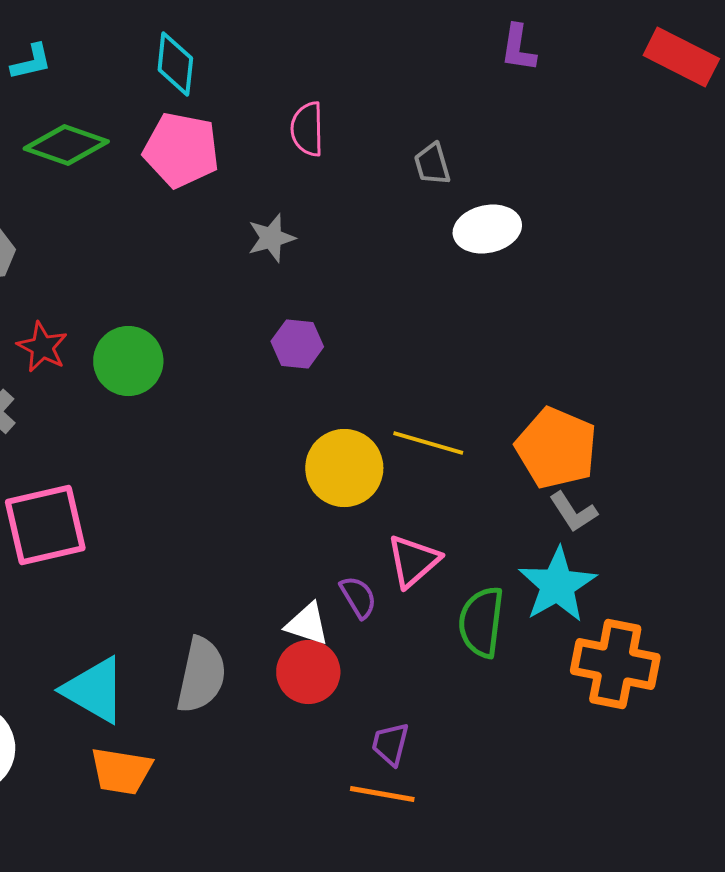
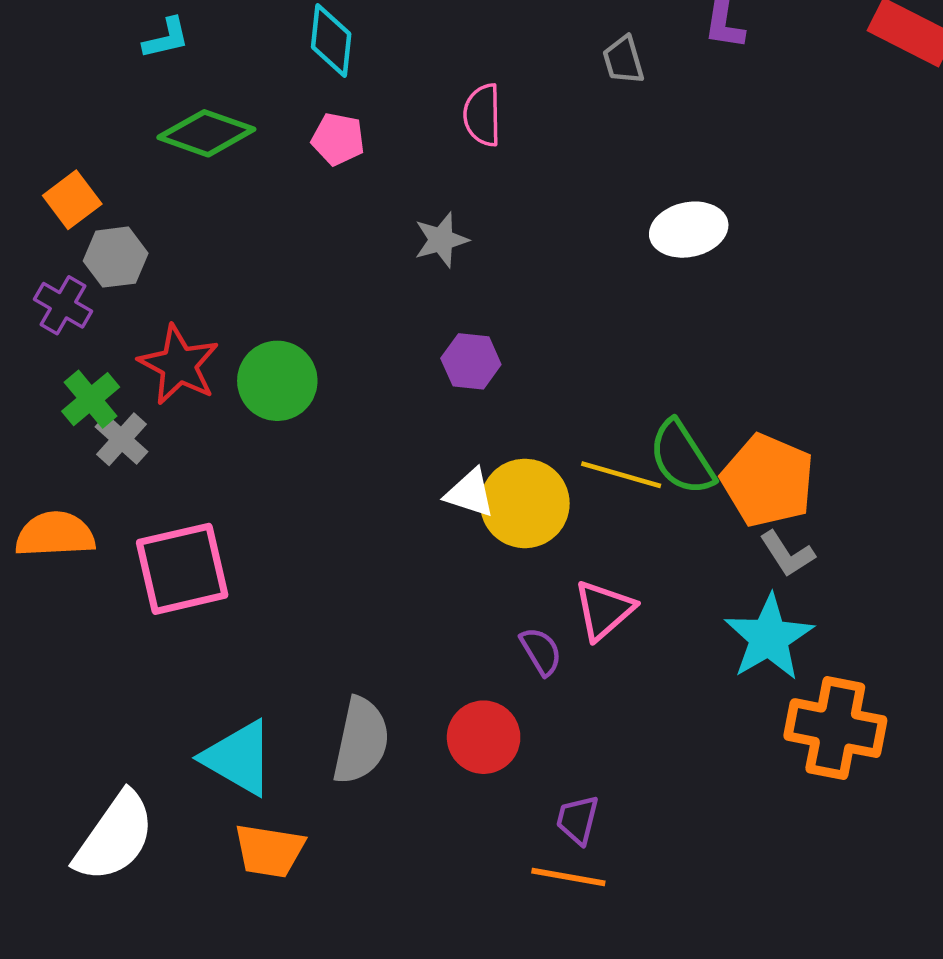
pink pentagon: (181, 150) -> (338, 139), size x0.6
gray trapezoid: (432, 164) -> (623, 60), moved
red star: (42, 347) -> (179, 365), size x1.4
green semicircle: (481, 622) -> (682, 458), moved, turned -40
white triangle: (307, 624) -> (470, 493), moved

